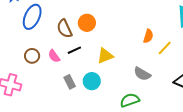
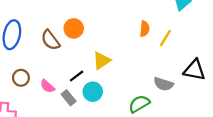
black line: (74, 50) -> (77, 76), moved
pink semicircle: (54, 56) -> (47, 86), moved
gray semicircle: (142, 74) -> (163, 84), moved

